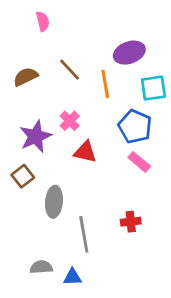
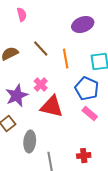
purple ellipse: (129, 53) -> (83, 25), moved
red triangle: (85, 152) -> (52, 107), size x1.4

